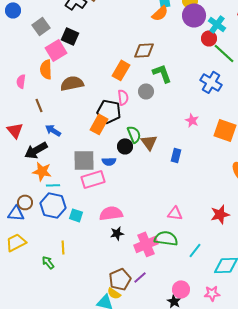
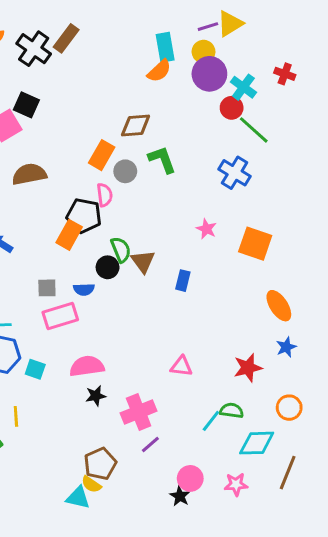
gray circle: (146, 91) -> (125, 171), moved
gray square: (84, 160) -> (47, 288), size x0.6
green semicircle: (166, 238) -> (232, 411), moved, size x0.7
purple line: (140, 277) -> (150, 444), moved

